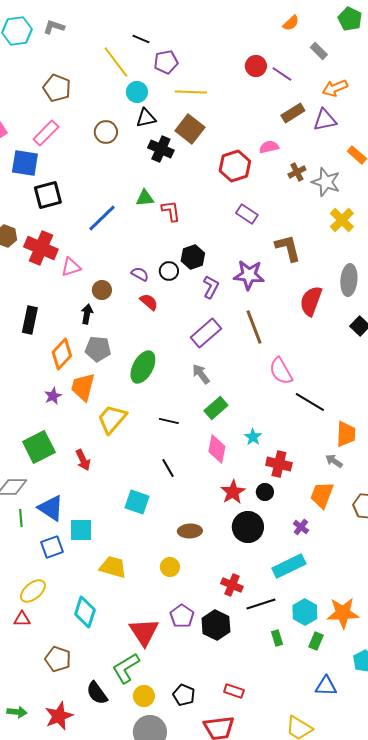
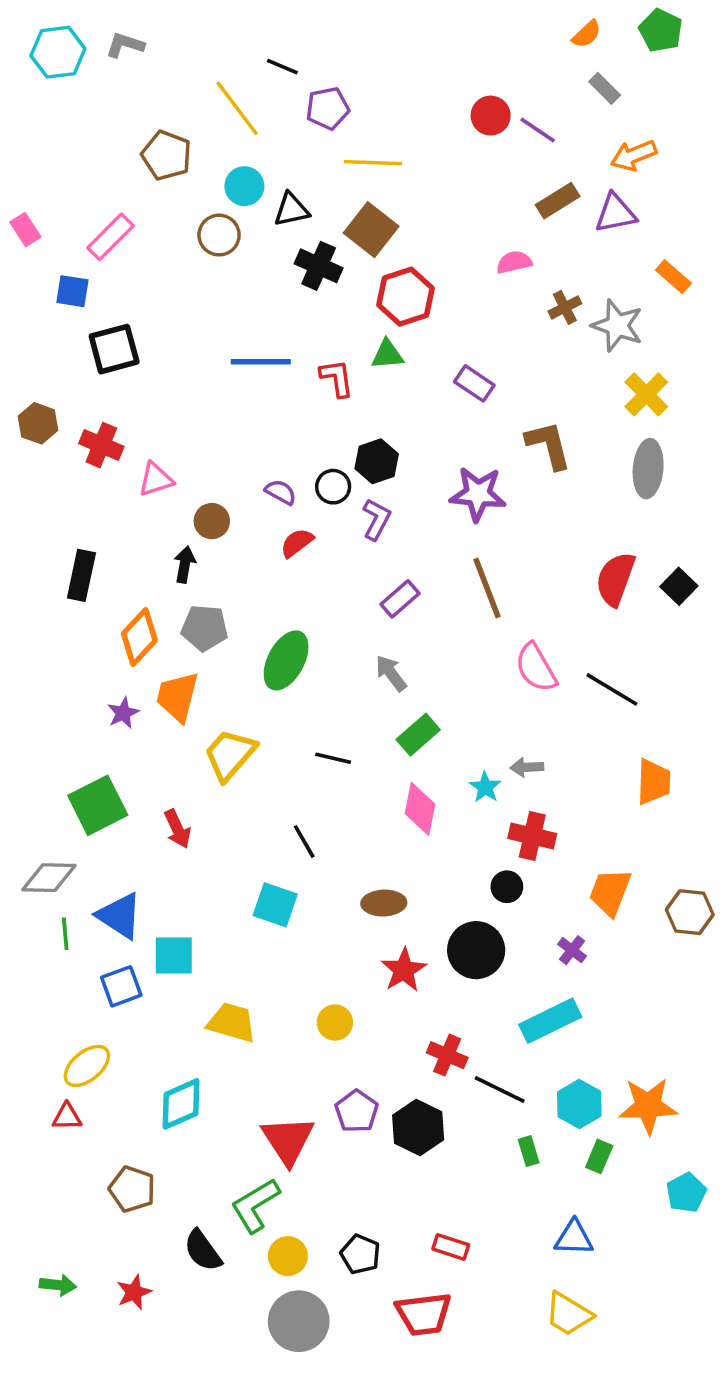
orange semicircle: (291, 23) -> (587, 34), moved
brown pentagon: (57, 88) -> (167, 155), moved
cyan circle: (137, 92) -> (244, 186), moved
blue square: (25, 163) -> (72, 291), size x0.7
red hexagon: (235, 166) -> (406, 297), moved
green triangle: (145, 198) -> (387, 355), moved
blue line: (102, 218) -> (261, 362), moved, turned 44
red cross: (41, 248) -> (101, 445), size x0.7
gray ellipse: (349, 280) -> (648, 469), moved
purple L-shape: (211, 287) -> (377, 519), moved
red semicircle: (311, 301) -> (616, 579), moved
red semicircle: (149, 302) -> (297, 543), turned -78
purple rectangle: (206, 333) -> (400, 599), size x0.7
black line: (310, 402) -> (612, 689), moved
gray arrow: (334, 461) -> (527, 767), moved, turned -36
black line: (168, 468) -> (304, 841), moved
red star: (233, 492) -> (404, 970), moved
brown ellipse: (190, 531) -> (384, 903), moved
black line: (261, 604) -> (500, 1089), turned 44
cyan diamond: (85, 612) -> (181, 1104), turned 48
blue triangle: (326, 686) -> (574, 1238), moved
red star: (59, 716) -> (134, 1292), size x0.7

